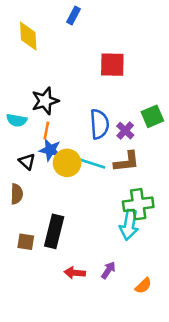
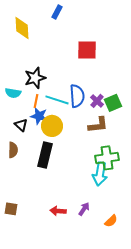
green square: (152, 116) -> (113, 103), moved
cyan line: (90, 163) -> (57, 100), moved
black rectangle: (54, 231) -> (45, 155), moved
brown square: (26, 242) -> (11, 209), moved

